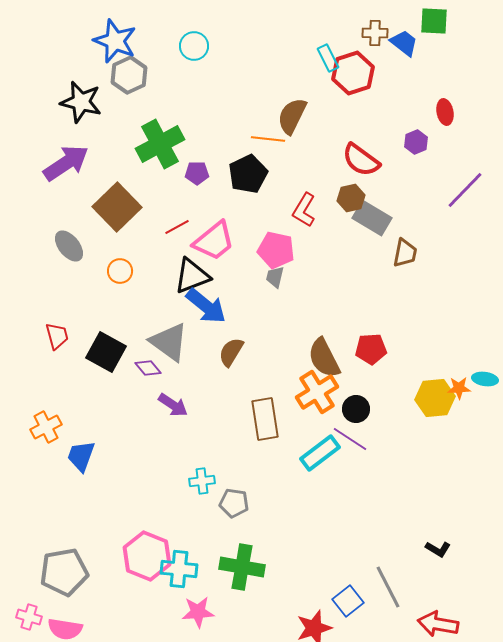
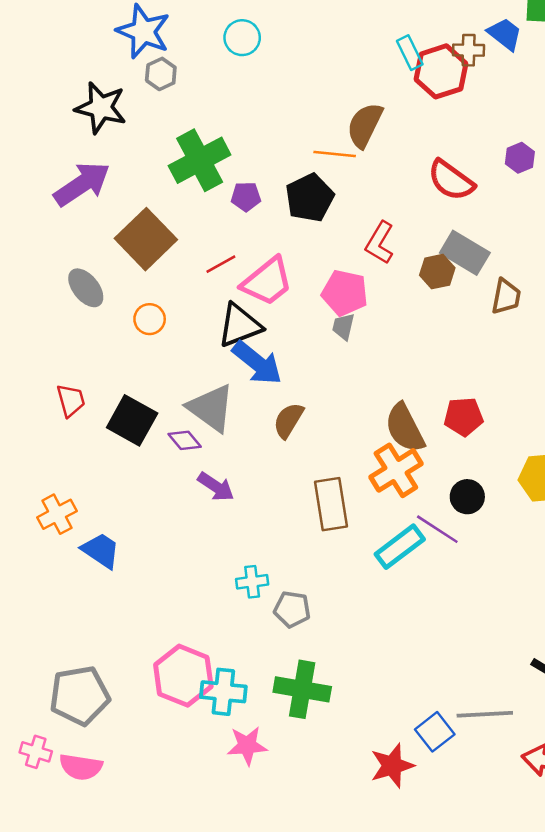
brown cross: (375, 33) -> (469, 50), moved
gray hexagon: (129, 75) -> (161, 74), size x0.7
brown hexagon: (351, 198) -> (437, 272), moved
black circle: (356, 409) -> (467, 497), moved
blue trapezoid: (81, 456) -> (101, 550), turned 104
gray line: (388, 587) -> (485, 714), turned -66

